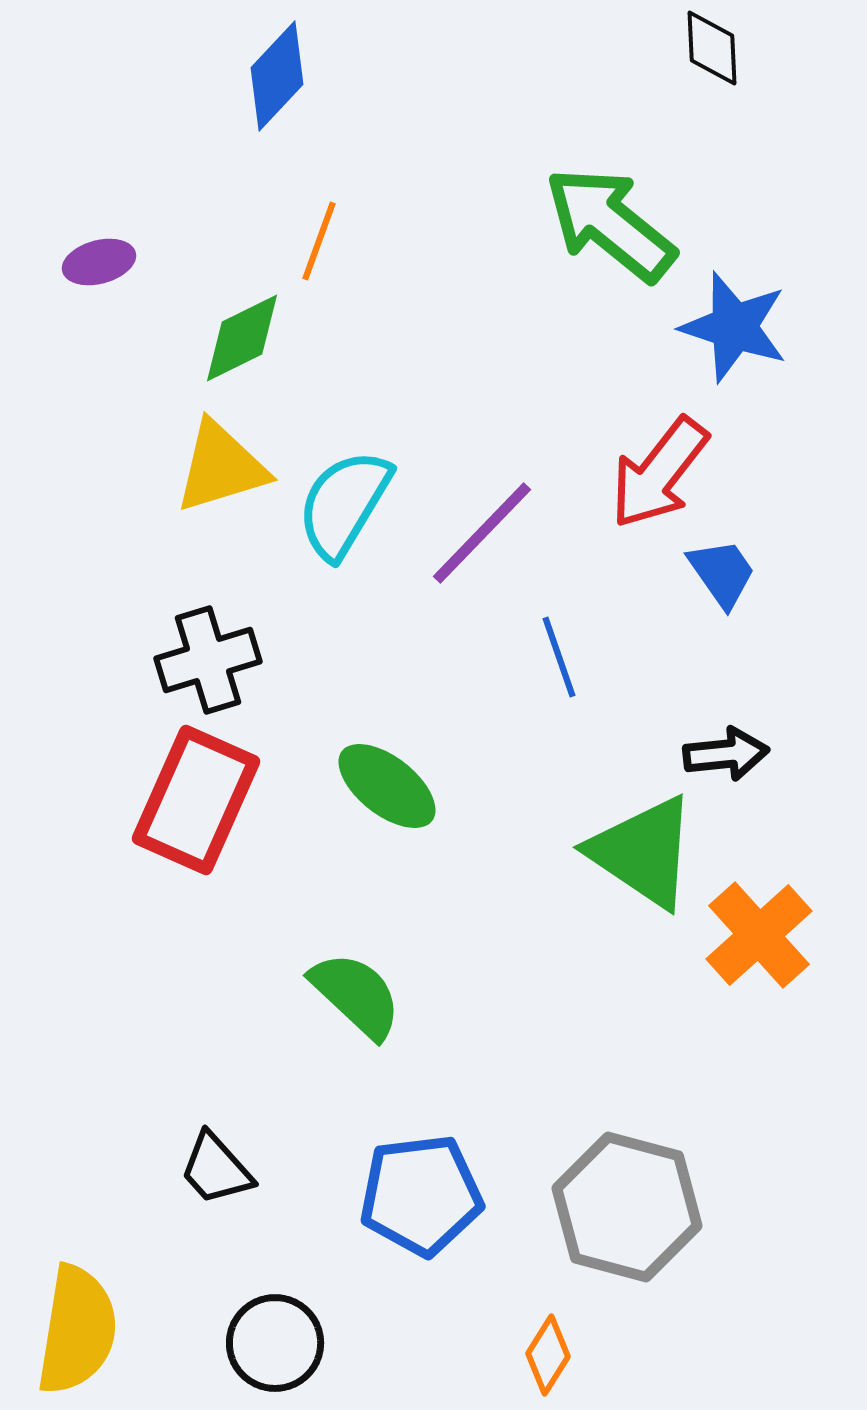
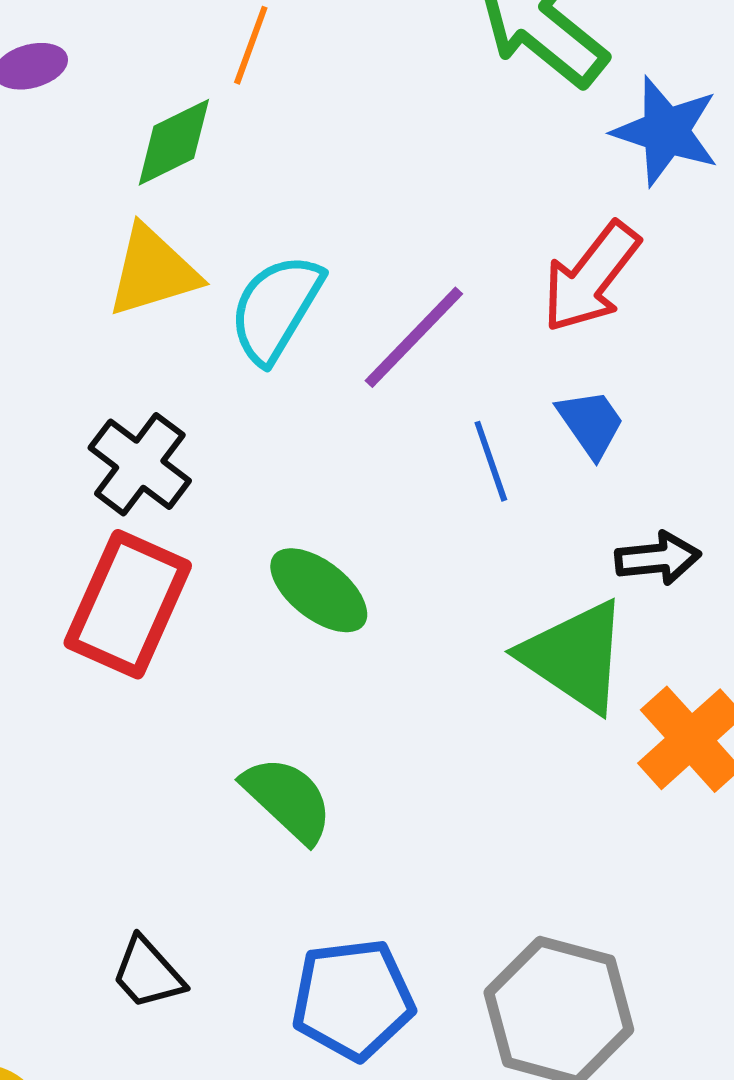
blue trapezoid: (722, 573) -> (591, 423), moved
black cross: (208, 660) -> (140, 464), turned -36

